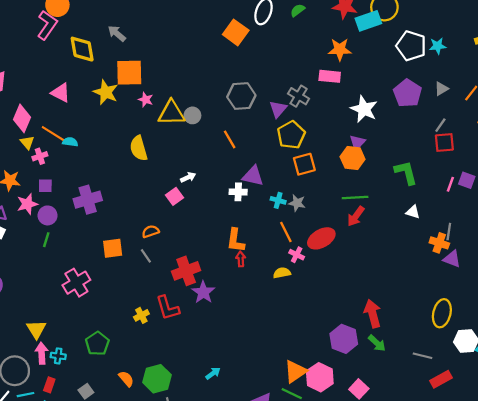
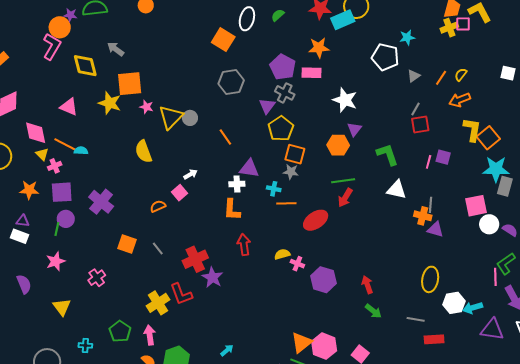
white pentagon: (411, 46) -> (385, 57), moved
purple pentagon: (407, 93) -> (283, 67), moved
gray hexagon: (241, 96) -> (231, 82), moved
yellow triangle: (171, 113) -> (171, 117), turned -40
pink diamond: (22, 118) -> (36, 133), turned -30
purple triangle: (357, 142) -> (354, 129), moved
orange square: (304, 164) -> (295, 154), turned 35
purple square: (45, 186) -> (62, 192), size x1.6
purple cross: (88, 200) -> (101, 202), turned -30
gray star: (297, 203) -> (291, 172), moved
pink star: (27, 204) -> (56, 261), moved
white triangle: (413, 212) -> (397, 190), size x1.5
orange semicircle: (150, 231) -> (158, 206), moved
orange line: (286, 232) -> (286, 203), moved, turned -60
green line: (46, 240) -> (57, 229), moved
orange L-shape: (236, 240) -> (232, 210), moved
orange square: (113, 248) -> (127, 244), turned 30
pink cross: (297, 255) -> (297, 264), moved
red arrow: (241, 259) -> (244, 245), size x1.5
pink cross: (76, 283) -> (97, 278), size x0.7
red arrow: (373, 314) -> (367, 285), size x0.7
yellow cross: (141, 315) -> (158, 303), size x1.6
yellow triangle: (36, 329) -> (62, 307), moved
purple hexagon: (344, 339) -> (323, 280), moved
pink arrow: (42, 353) -> (150, 335), moved
red rectangle: (441, 379) -> (434, 339), turned 30

